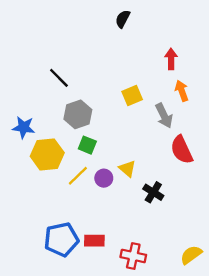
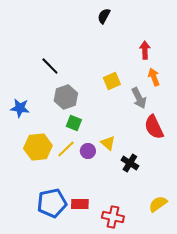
yellow hexagon: (47, 155) -> (38, 147), moved
yellow semicircle: (191, 255) -> (158, 204), moved

